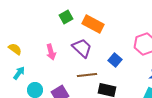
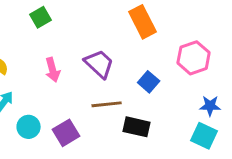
green square: (66, 17) -> (41, 17), moved
orange rectangle: (93, 24) -> (143, 22), moved, turned 35

